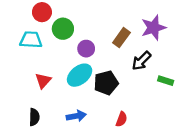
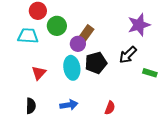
brown rectangle: (121, 38) -> (86, 34), moved
cyan ellipse: (80, 75) -> (72, 68), turned -60
black pentagon: (106, 83) -> (96, 63), moved

